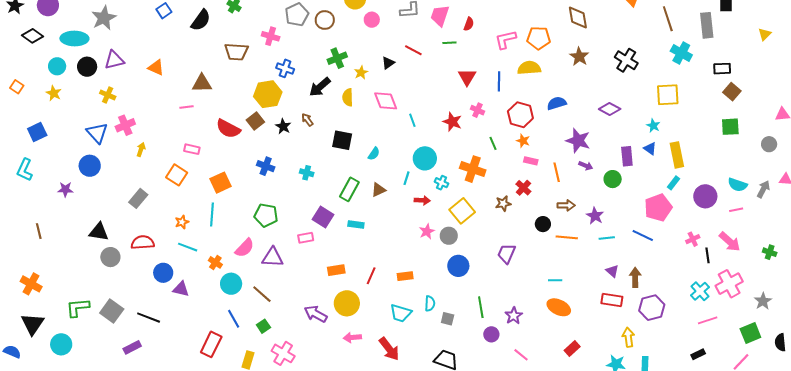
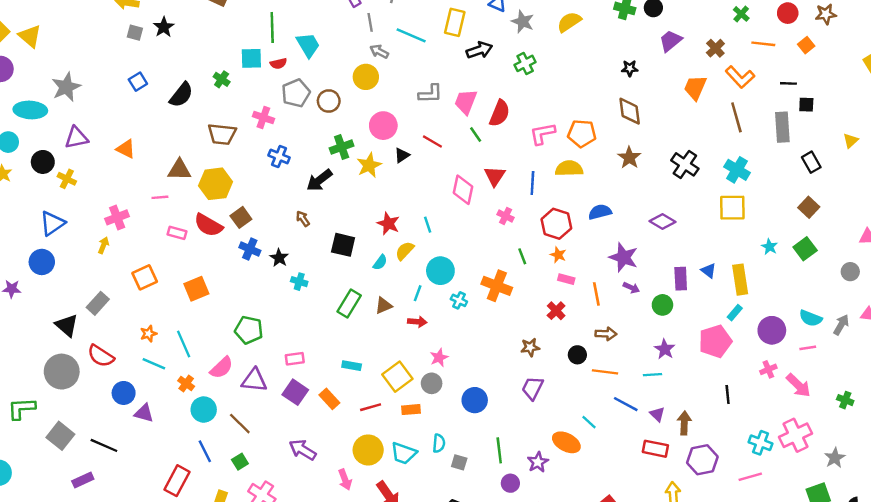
pink circle: (372, 20) -> (383, 126), moved, size x1.5
red semicircle: (469, 24) -> (500, 113), size x1.6
green line: (449, 43) -> (476, 134), turned 56
cyan cross: (681, 53) -> (737, 170), moved
black circle: (87, 67) -> (43, 162), moved
black rectangle: (722, 69) -> (811, 162), moved, turned 60
yellow star: (361, 73) -> (369, 165), size x1.5
yellow hexagon: (268, 94) -> (215, 184), moved
yellow semicircle: (348, 97) -> (405, 251), moved, turned 42
pink diamond: (386, 101) -> (463, 190), moved, turned 30
red star: (452, 122) -> (388, 224), moved
pink cross: (125, 125) -> (117, 217), moved
black star: (283, 126) -> (279, 258), moved
cyan star: (653, 126) -> (769, 247), moved
green square: (730, 127) -> (805, 249), turned -36
blue triangle: (97, 133) -> (52, 223), turned 35
pink rectangle: (192, 149) -> (177, 233), moved
blue cross: (266, 166) -> (250, 249), moved
orange square: (177, 175) -> (145, 277), turned 30
red arrow: (422, 200) -> (417, 322), moved
brown star: (503, 204) -> (530, 347), moved
yellow square: (462, 211) -> (397, 377), moved
cyan line: (212, 214) -> (184, 344), moved, turned -30
purple star: (595, 216) -> (665, 349), moved
purple square: (323, 217) -> (295, 392), moved
cyan rectangle: (356, 224) -> (352, 366), moved
black triangle: (99, 232) -> (67, 325), moved, turned 30
blue line: (643, 235) -> (626, 404), moved
gray circle: (449, 236) -> (432, 383), moved
pink cross: (693, 239) -> (768, 369), moved
red semicircle: (143, 242) -> (101, 356), turned -145
black line: (708, 255) -> (728, 394), moved
gray circle: (110, 257) -> (62, 372), size x1.5
orange rectangle: (336, 270) -> (329, 399), turned 54
red line: (371, 276) -> (371, 407), turned 48
cyan line: (555, 280) -> (589, 422), turned 40
cyan cross: (700, 291) -> (761, 443), turned -30
yellow circle: (347, 303) -> (368, 450), moved
orange ellipse: (559, 307) -> (566, 442), moved
green L-shape: (78, 308) -> (21, 409), moved
pink line: (708, 320) -> (750, 477), moved
pink arrow: (352, 337) -> (345, 480), turned -108

